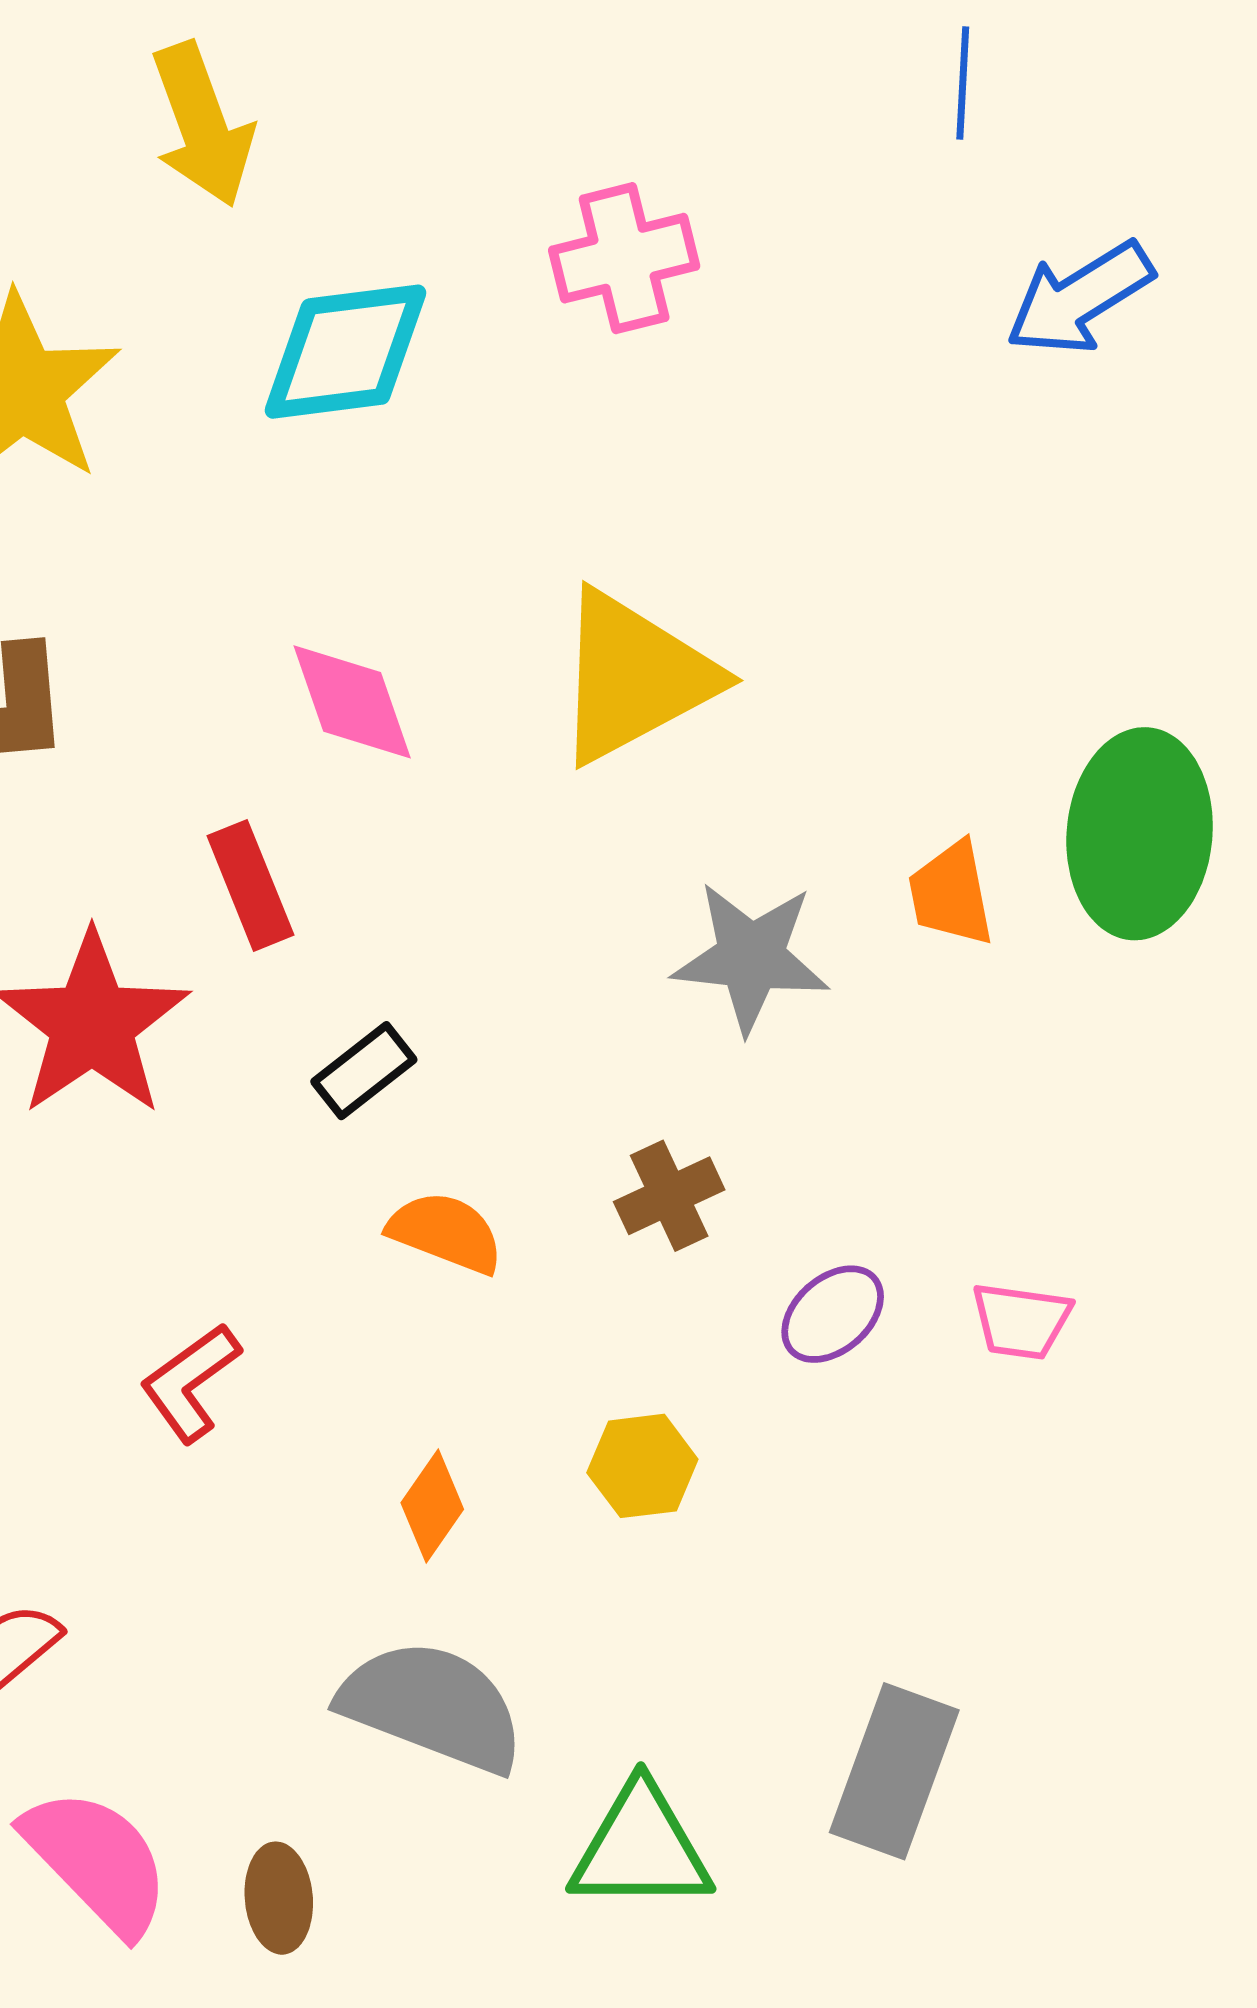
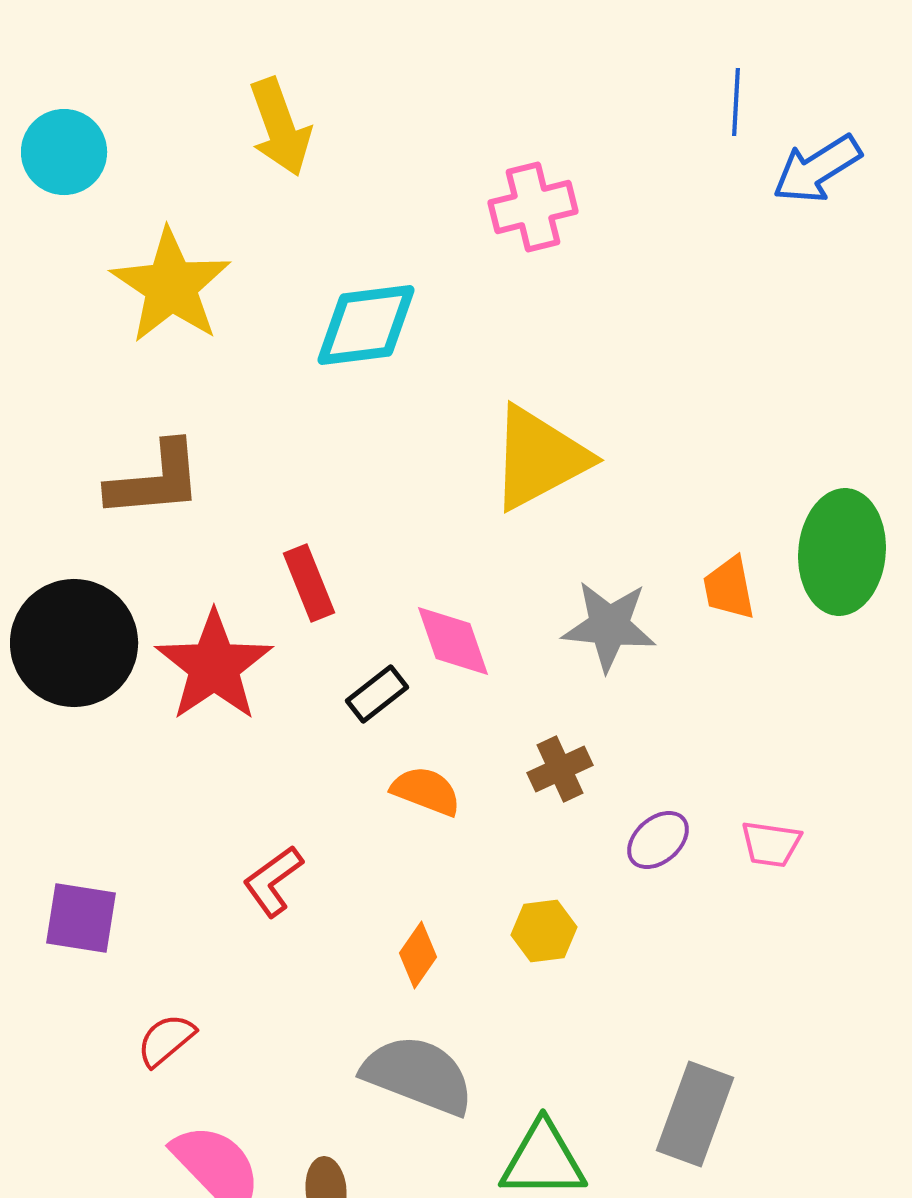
blue arrow: (1080, 298) -> (817, 169), moved
cyan diamond: (346, 352) -> (366, 325), moved
pink diamond: (352, 702) -> (453, 641), moved

